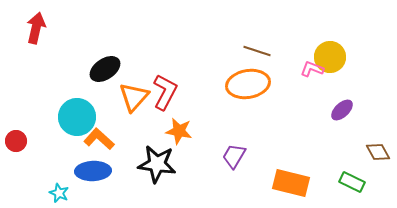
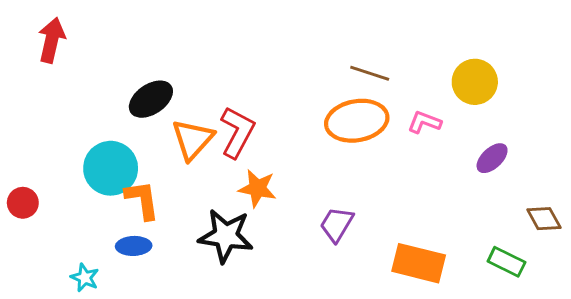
pink L-shape: (312, 69) -> (424, 122), moved
orange L-shape: (99, 139) -> (142, 200), turned 40
blue ellipse: (93, 171) -> (134, 246), size x0.7

